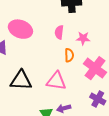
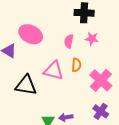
pink star: (83, 38) -> (92, 39), moved
pink triangle: (56, 81) -> (54, 71), moved

